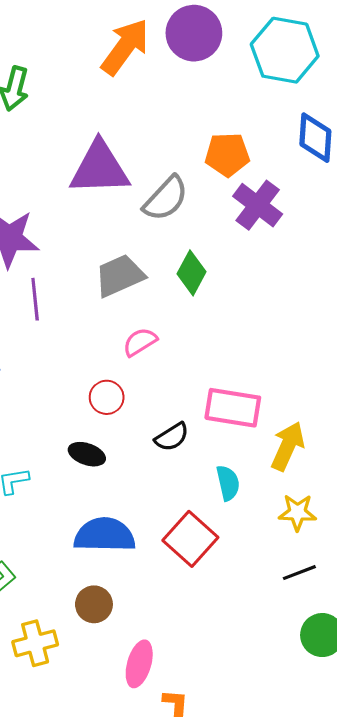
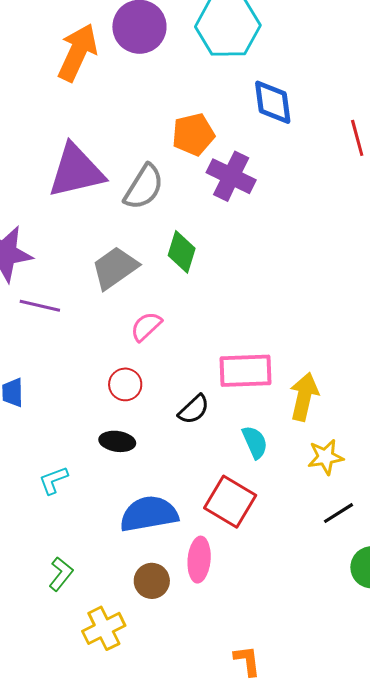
purple line: (35, 299) -> (40, 306), turned -60
pink ellipse: (139, 664) -> (199, 560), moved

